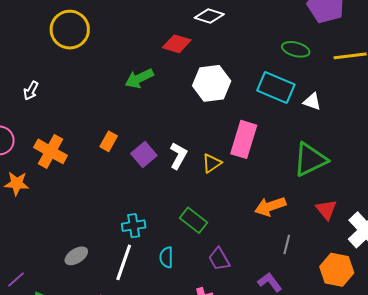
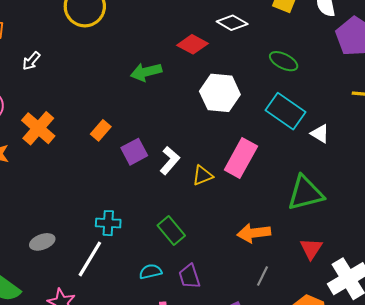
green ellipse: (296, 49) -> (284, 61), moved
cyan semicircle: (166, 257) -> (150, 272), moved, turned 65

